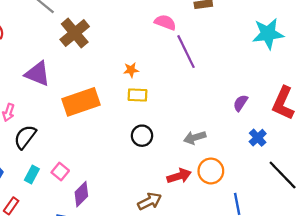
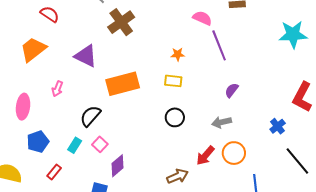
orange star: (131, 70) -> (178, 54), moved
purple semicircle: (240, 103) -> (232, 90), moved
black semicircle: (25, 137) -> (90, 116), moved
red arrow: (179, 176) -> (205, 156), turned 145

